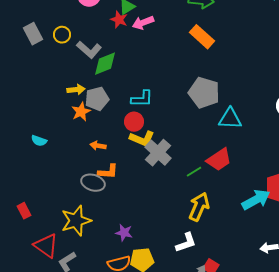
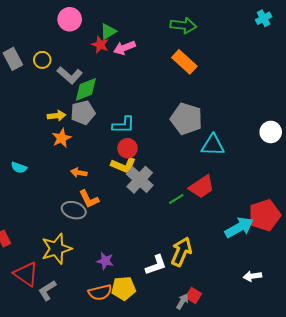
gray pentagon: (97, 99) -> (83, 113), moved
red circle: (134, 122) -> (128, 148), moved
orange L-shape: (108, 172) -> (89, 199), turned 60
yellow arrow: (199, 207) -> (181, 252), moved
white L-shape: (186, 243) -> (156, 265), moved

